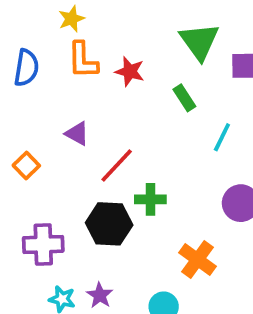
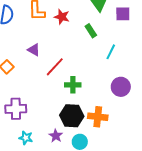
black hexagon: (109, 224) -> (72, 116), moved
orange cross: (197, 260) -> (98, 117), turned -30
purple star: (100, 295) -> (56, 136), moved

